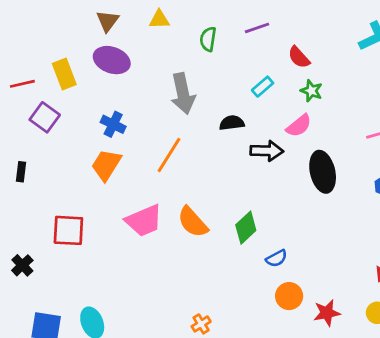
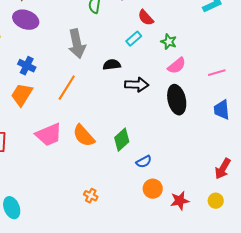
red semicircle: (299, 57) -> (146, 18), moved
pink semicircle: (299, 126) -> (177, 66), moved
orange cross: (201, 324) -> (91, 196), moved, turned -32

